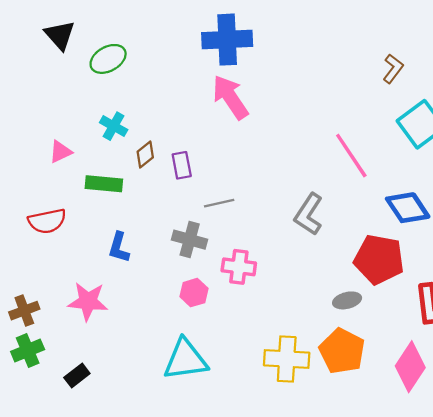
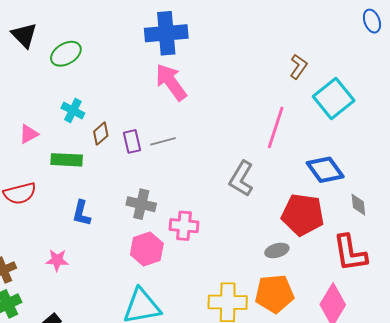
brown L-shape: (393, 69) -> (299, 67), moved
pink line: (351, 156) -> (276, 127), turned 54
gray line: (219, 203) -> (163, 141), moved
pink hexagon: (194, 293) -> (147, 249), size x1.4
pink star: (88, 301) -> (57, 260), size x0.7
orange pentagon: (342, 351) -> (274, 294), turned -30

